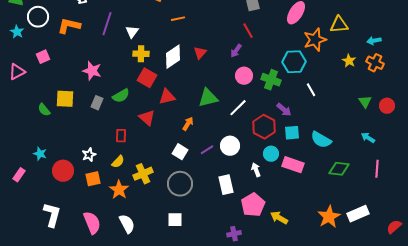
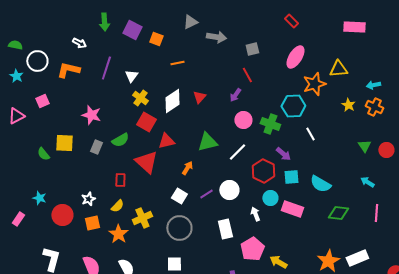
yellow cross: (141, 54) -> (140, 98), turned 35
red triangle: (147, 118) -> (146, 162), size x1.4

